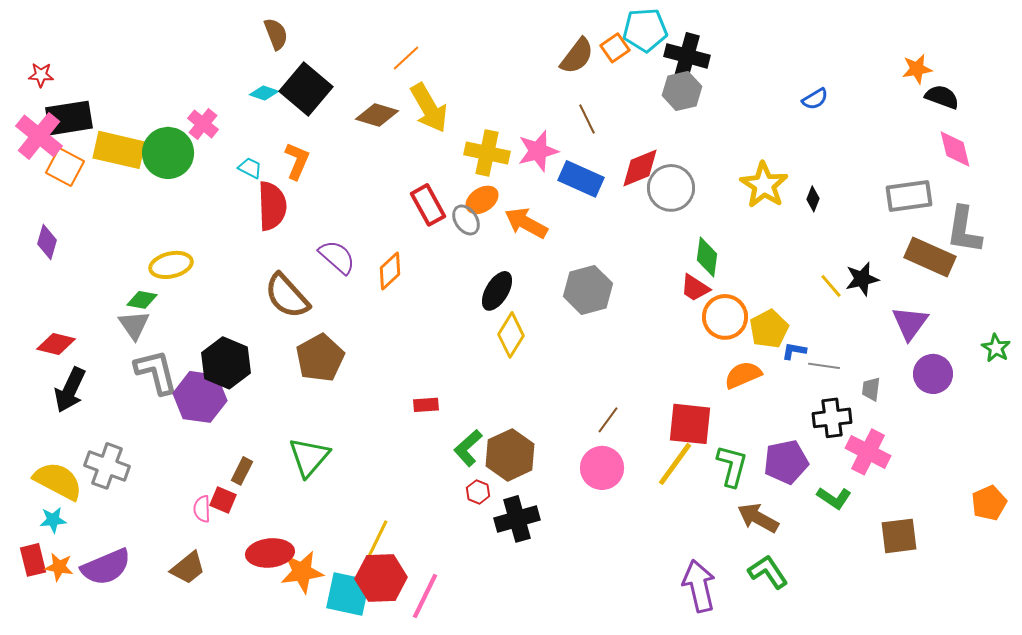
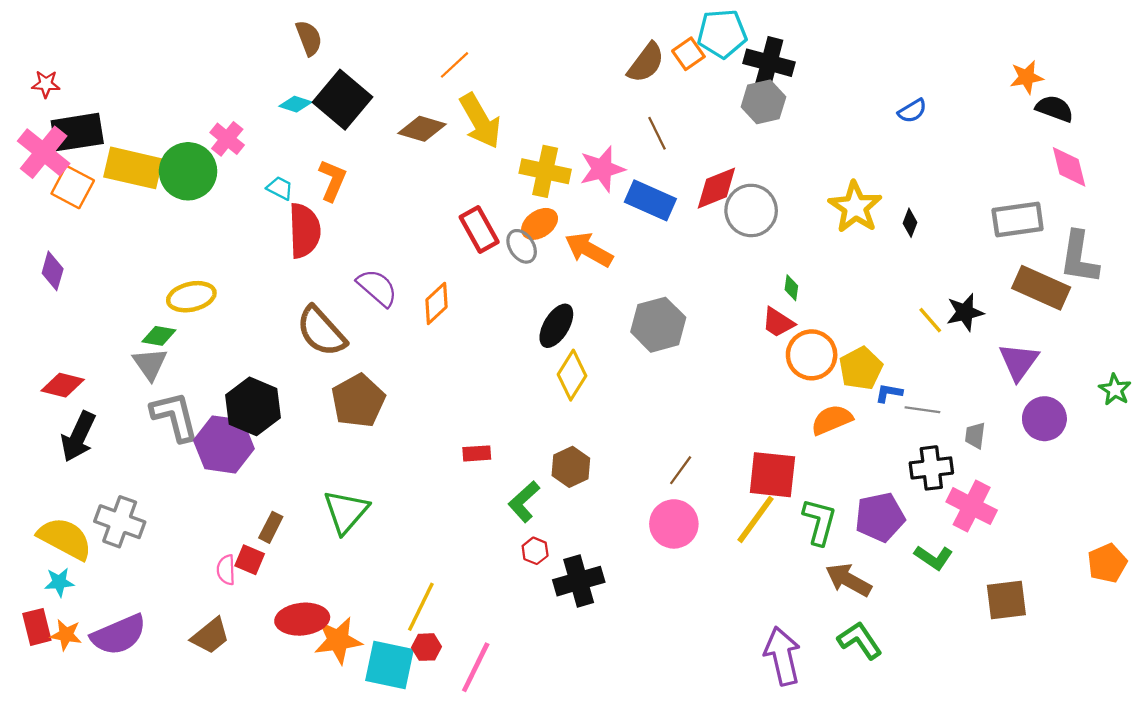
green diamond: (707, 257) -> (791, 288), size x0.6
brown hexagon: (510, 455) -> (571, 467), moved, size x0.7
red hexagon: (381, 578) -> (426, 647), size x0.5

